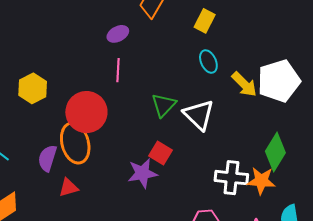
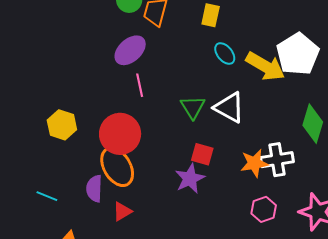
purple ellipse: (118, 34) -> (130, 50), size x1.5
yellow arrow: (244, 84) -> (265, 66), size x1.4
orange star: (261, 181) -> (254, 163), moved

